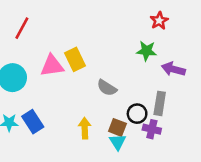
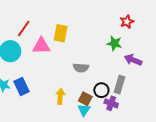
red line: (22, 28) -> (24, 29), moved
yellow rectangle: (75, 59) -> (61, 33), moved, turned 30
gray semicircle: (107, 88) -> (81, 68), turned -35

